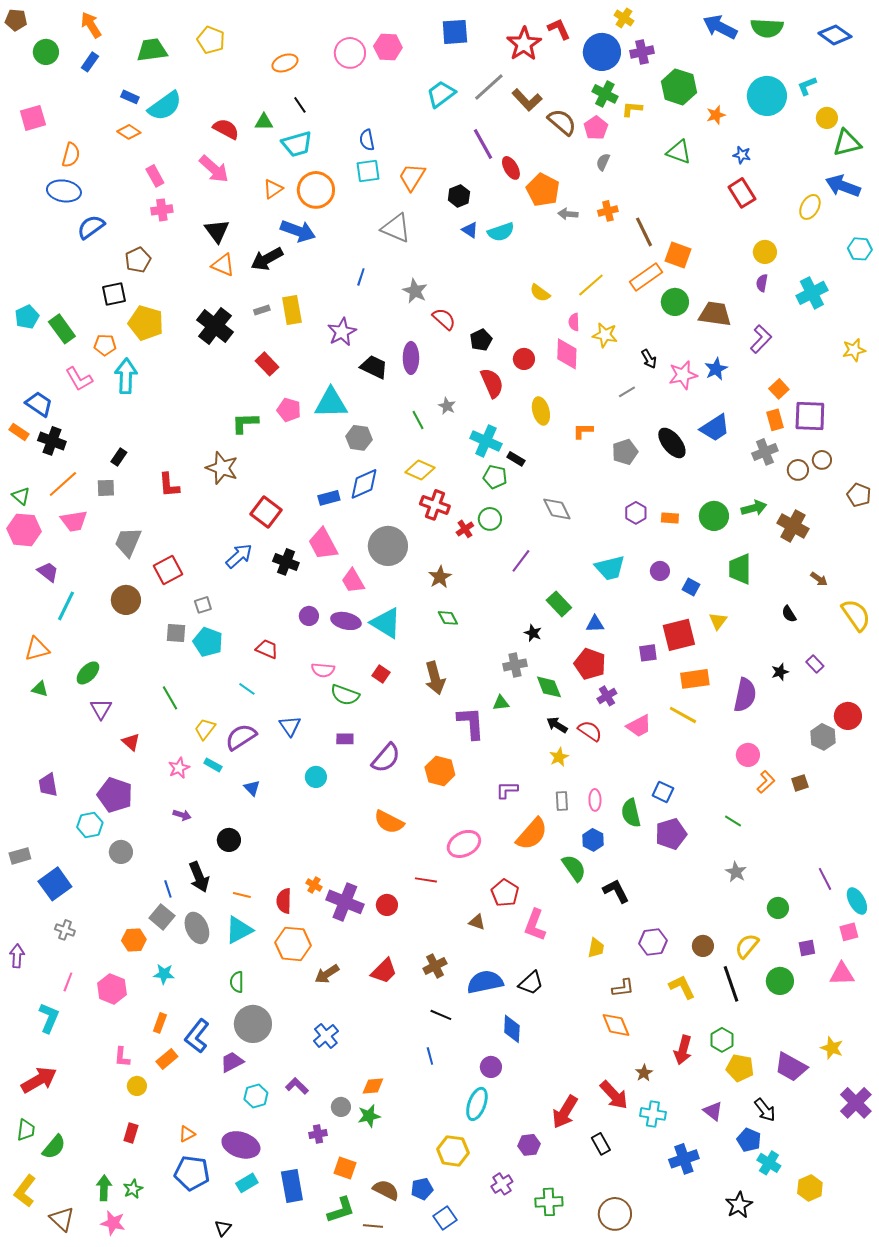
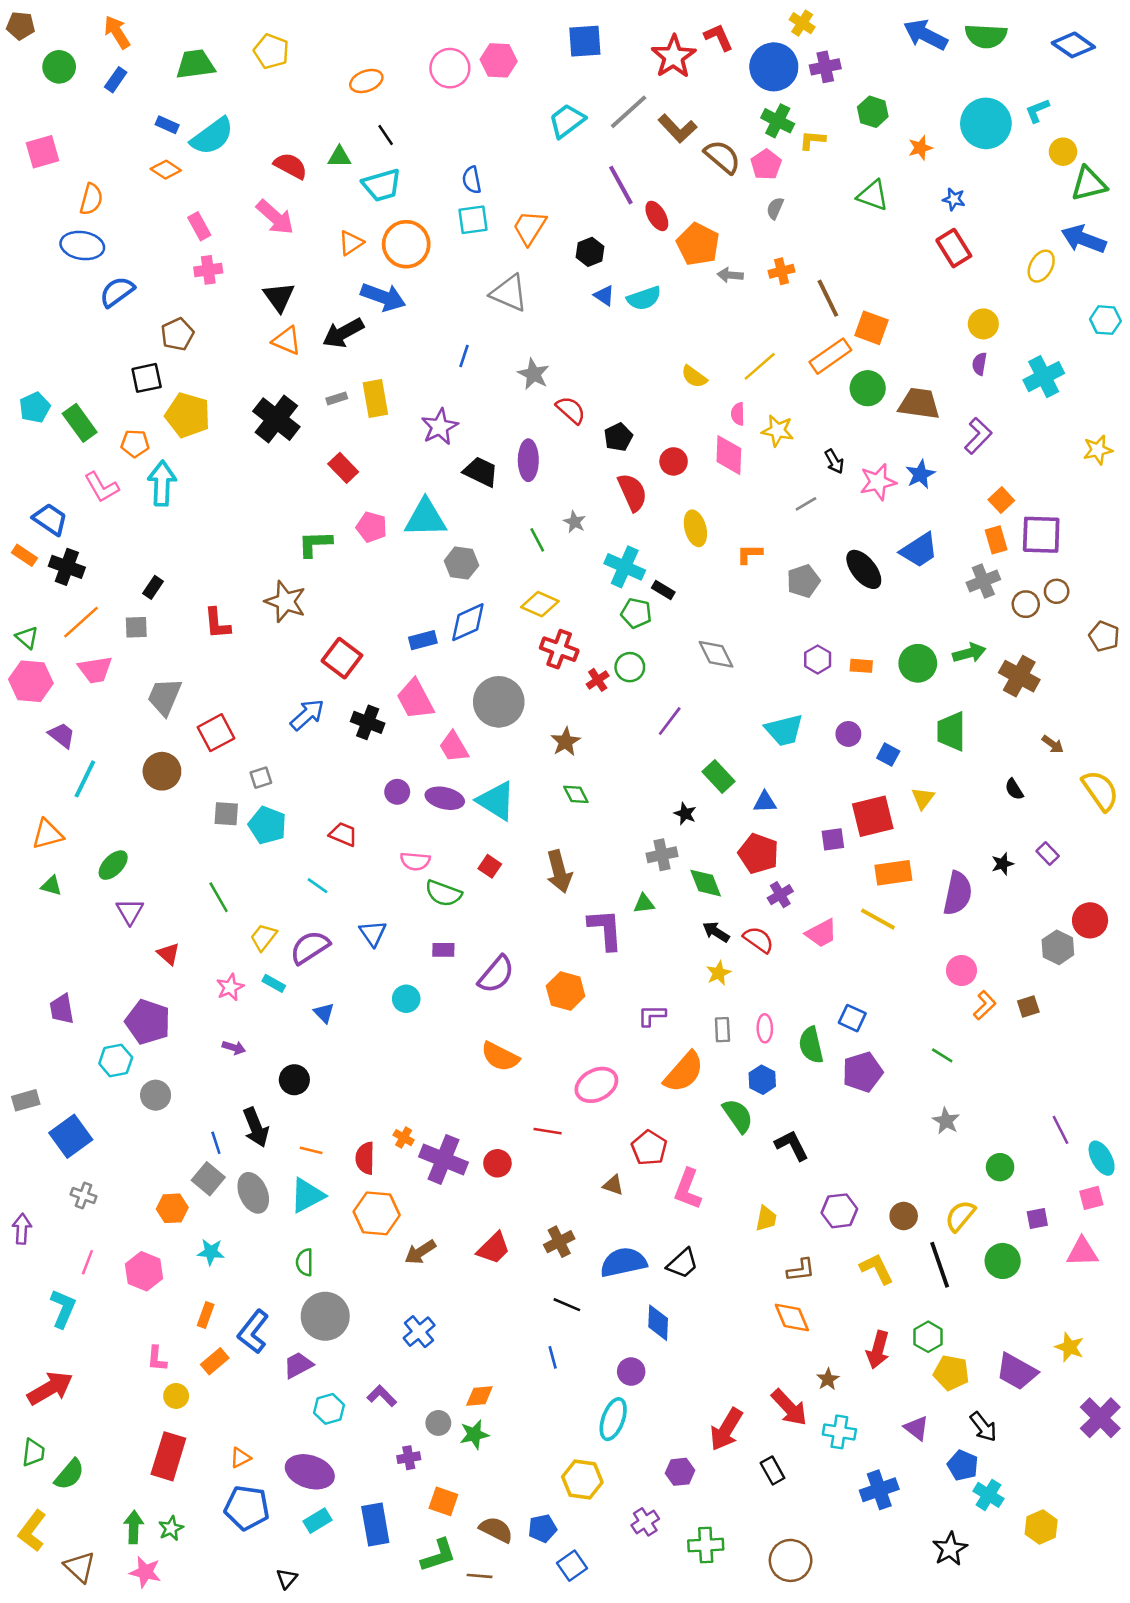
green hexagon: (679, 87) -> (873, 112), size x0.7
red rectangle: (131, 1133) -> (168, 1456), size x1.8

